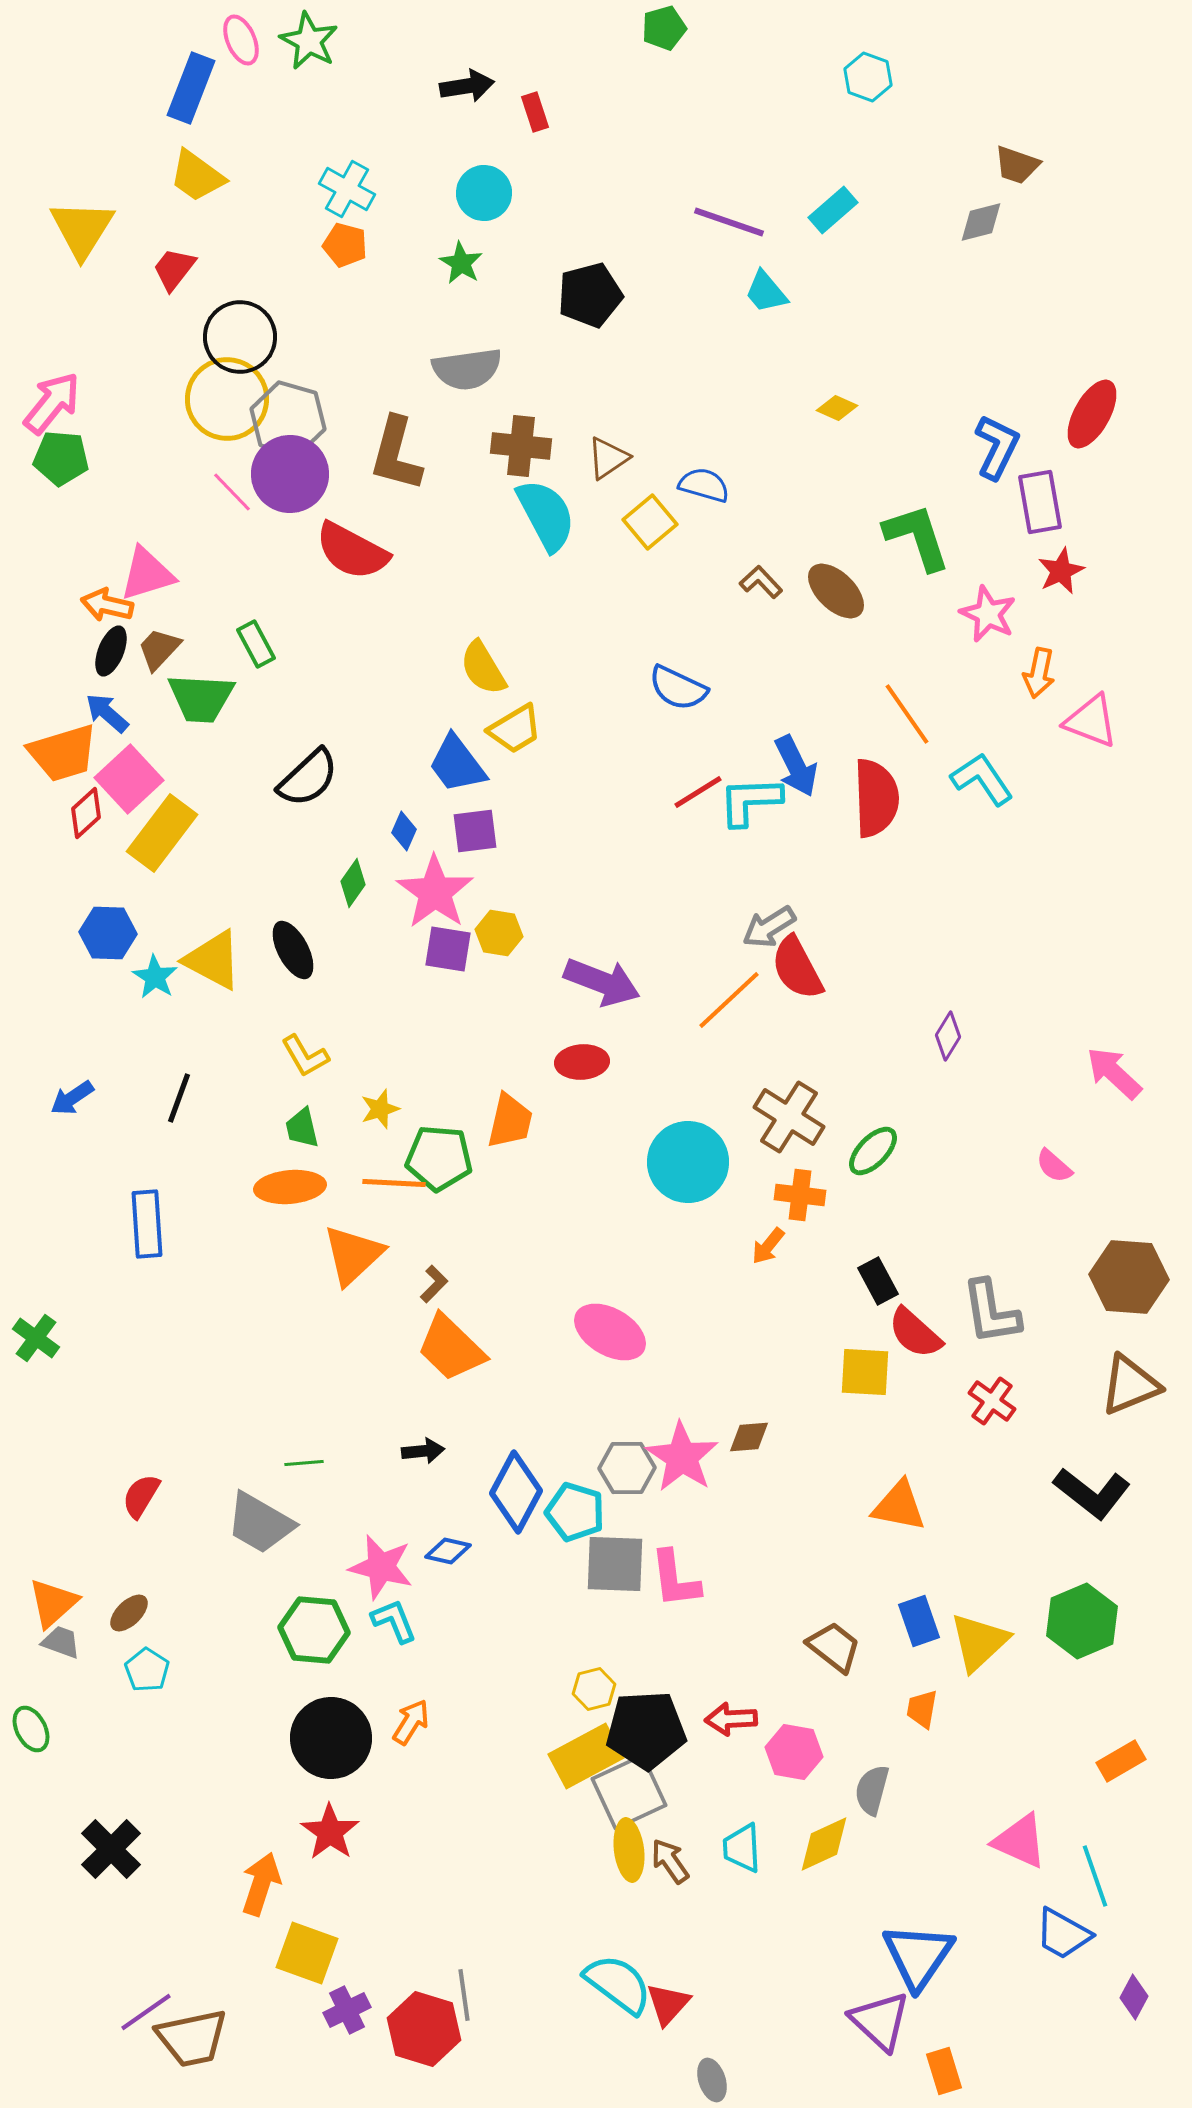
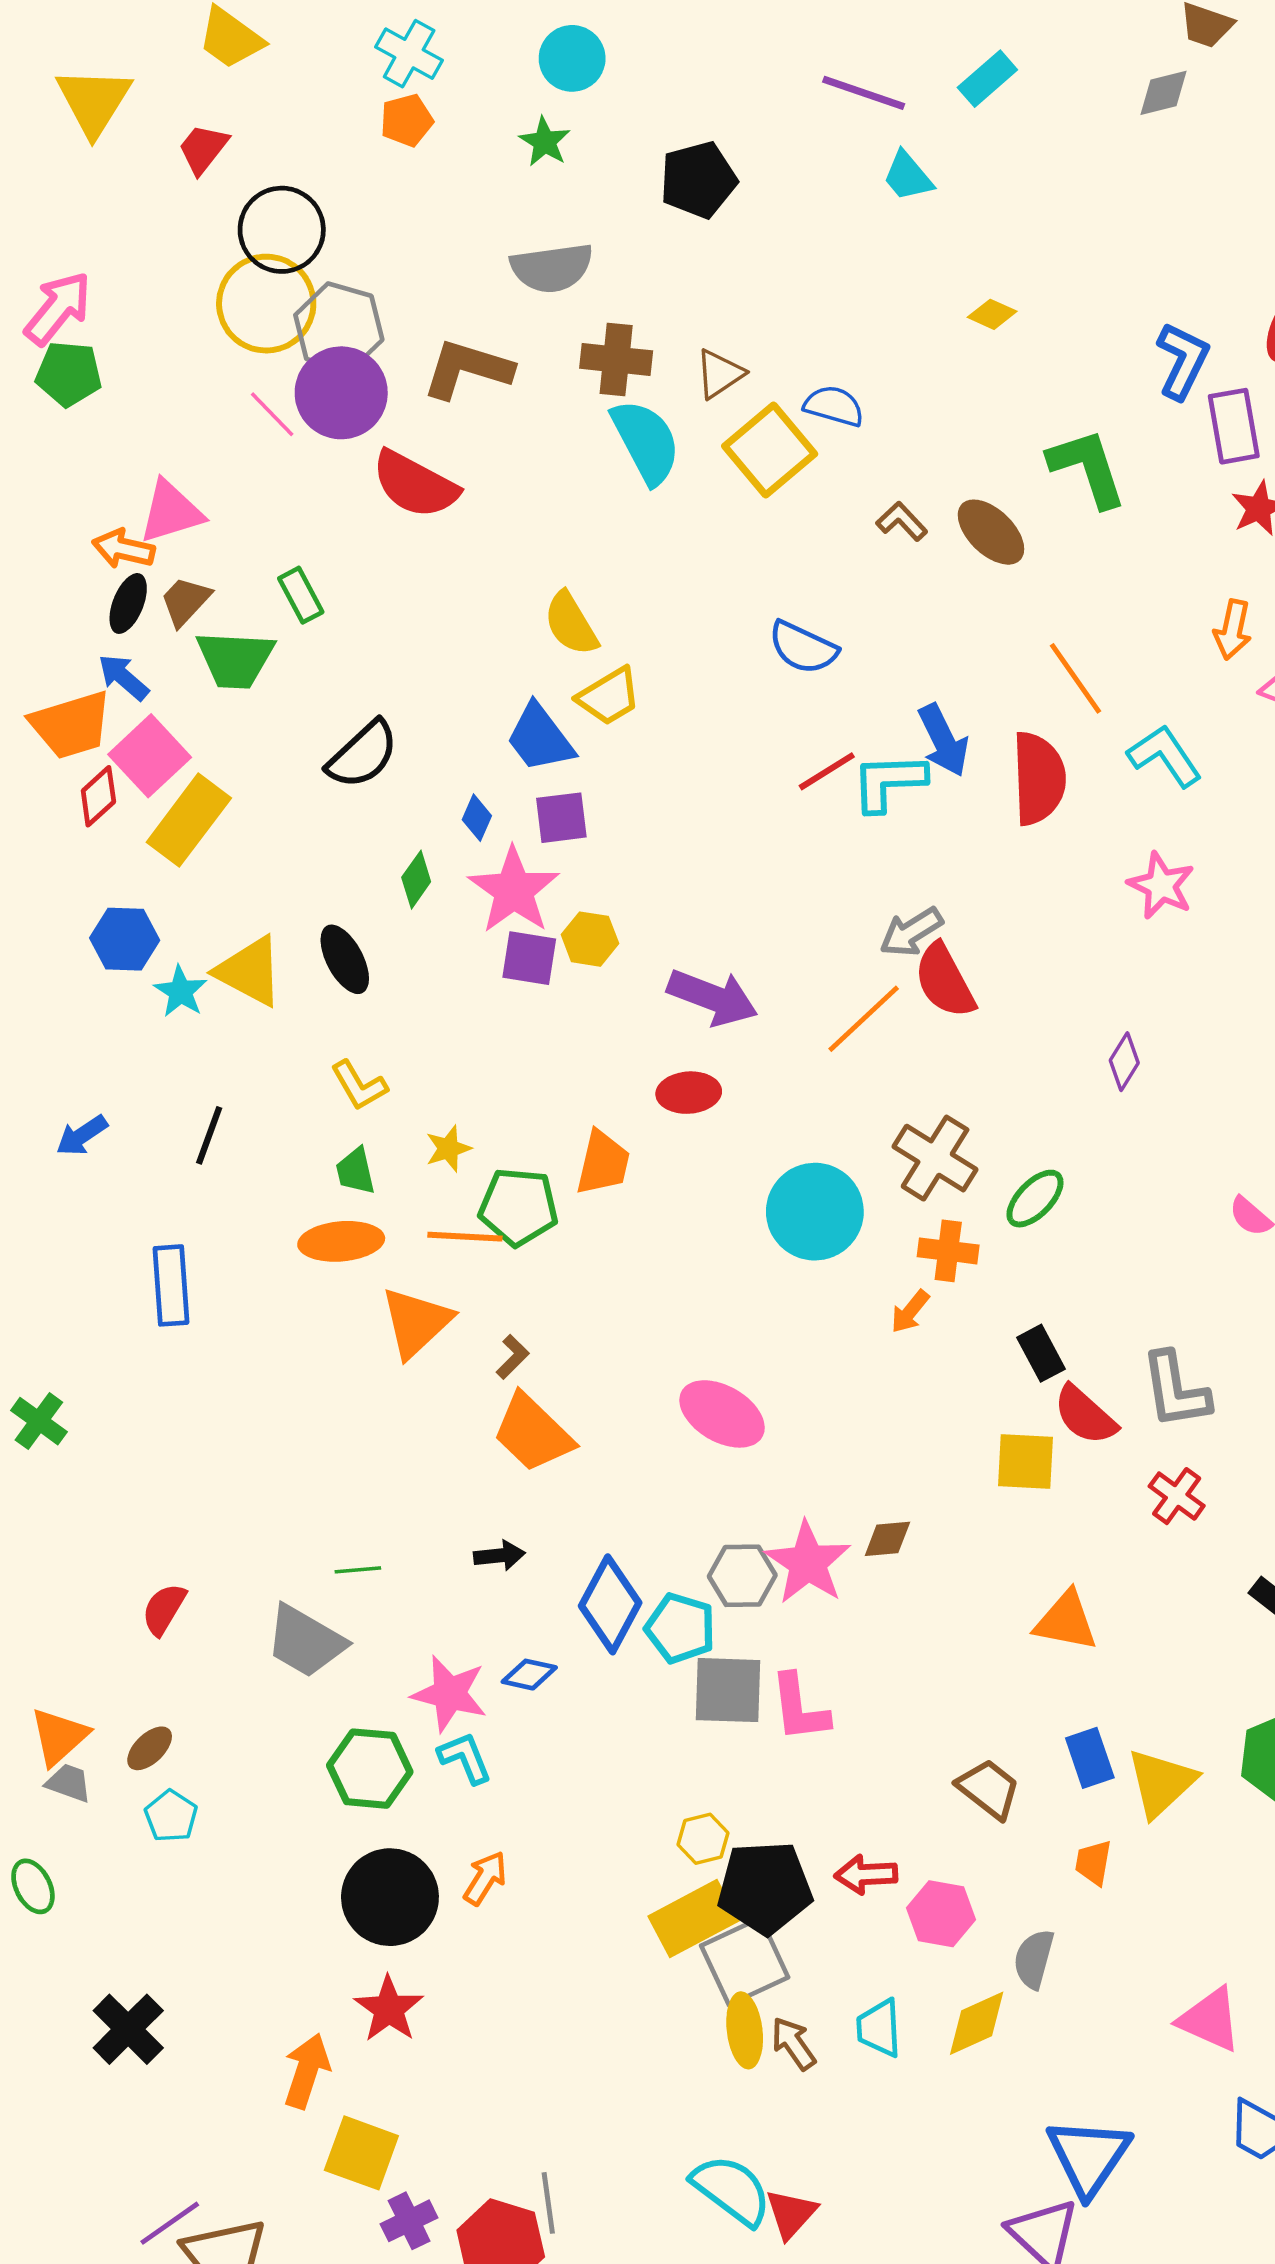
orange pentagon: (345, 245) -> (407, 120), turned -30
brown L-shape: (396, 454) -> (467, 369), turned 92
yellow square: (650, 522) -> (770, 450), size x1.4
pink star: (988, 614) -> (1161, 886), moved

